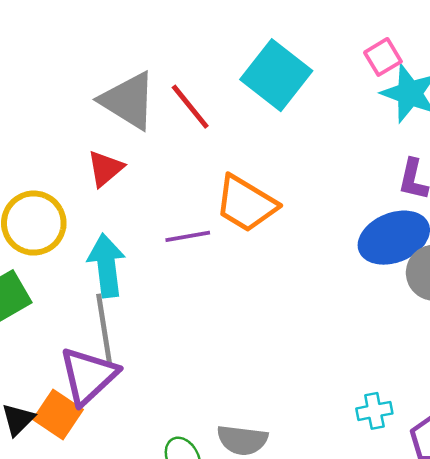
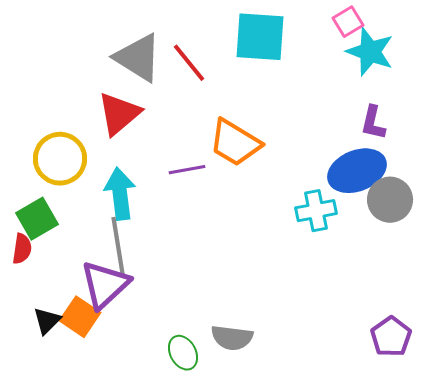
cyan square: (276, 75) -> (260, 37), turned -34
red triangle: (105, 168) -> (119, 114), size x1.4
cyan cross: (374, 411) -> (316, 211), moved, size x1.4

